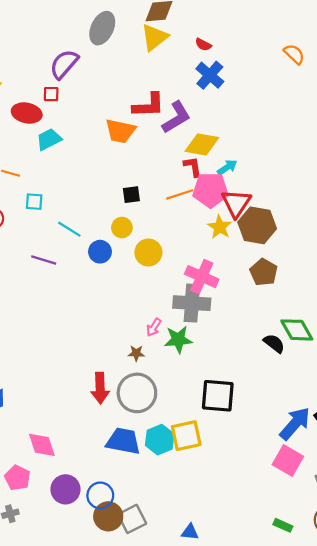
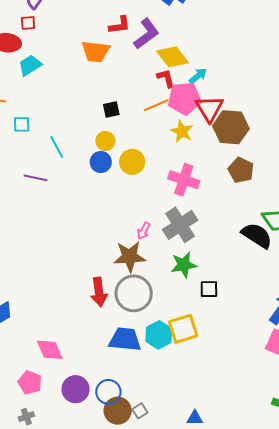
red L-shape: (149, 105) -> (120, 25), size x0.7
yellow diamond: (202, 144) -> (173, 57), turned 48
yellow star: (220, 227) -> (182, 131), moved
cyan line: (69, 229) -> (57, 147), turned 35
blue circle: (100, 252) -> (101, 162), moved
gray cross: (192, 303) -> (180, 225), moved, turned -32
green star: (178, 340) -> (184, 265), moved
black semicircle: (274, 343) -> (257, 235), size x1.5
brown star: (136, 353) -> (130, 257), size x2.0
black square: (218, 396) -> (209, 289), size x0.6
gray square: (132, 519) -> (140, 411), size x0.6

